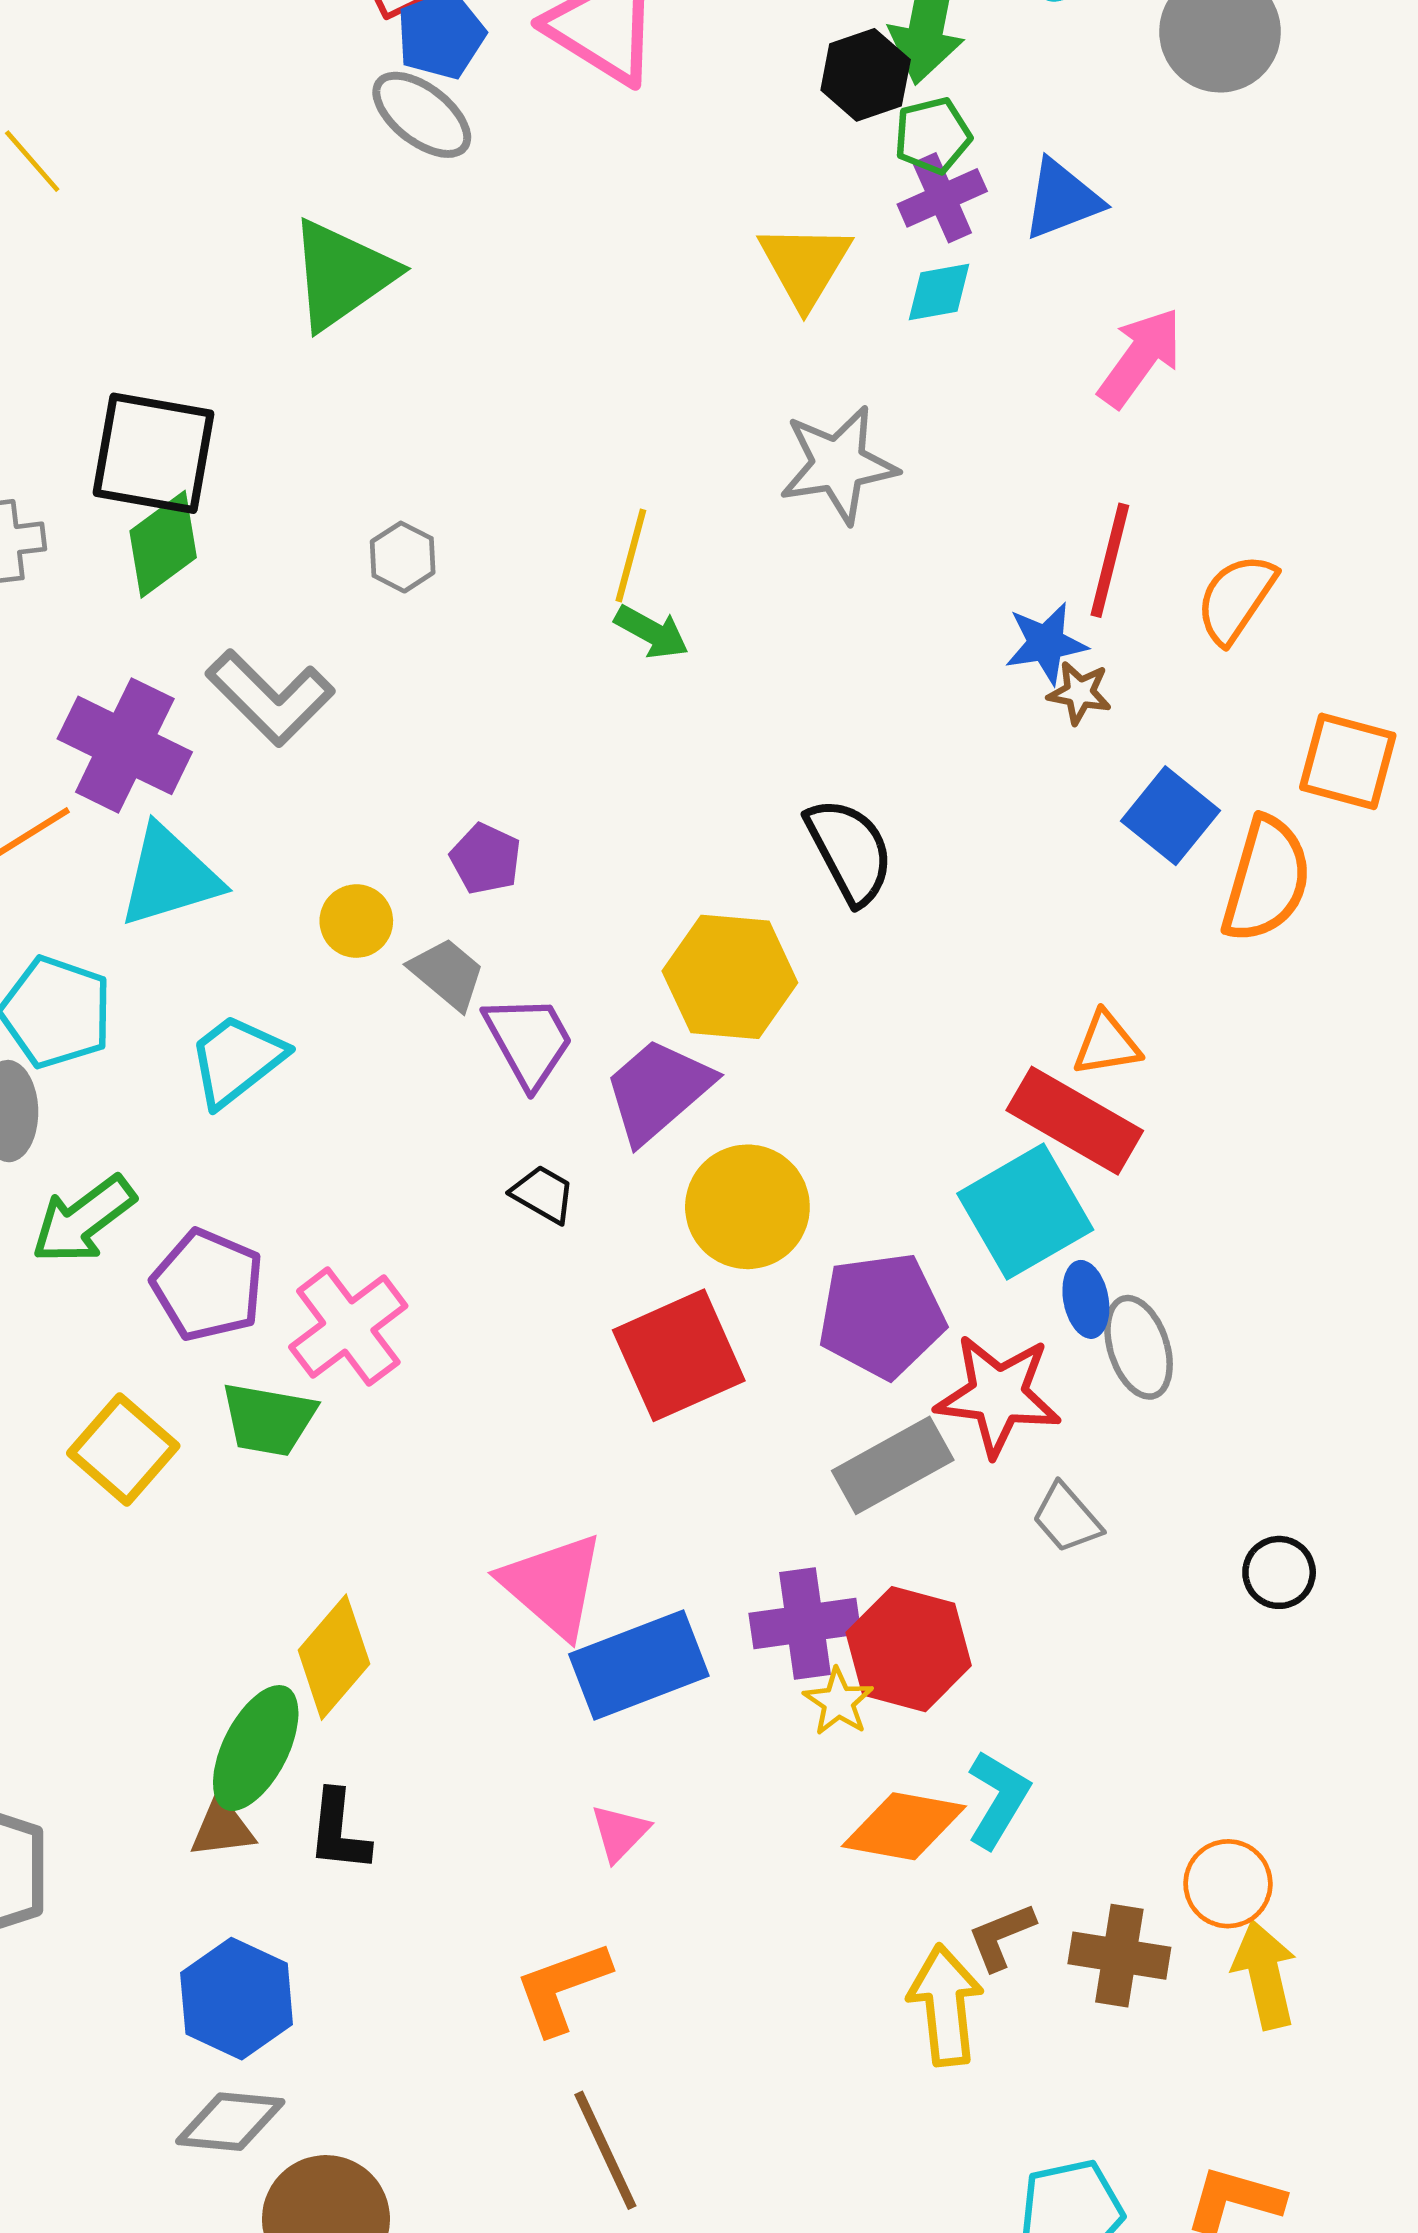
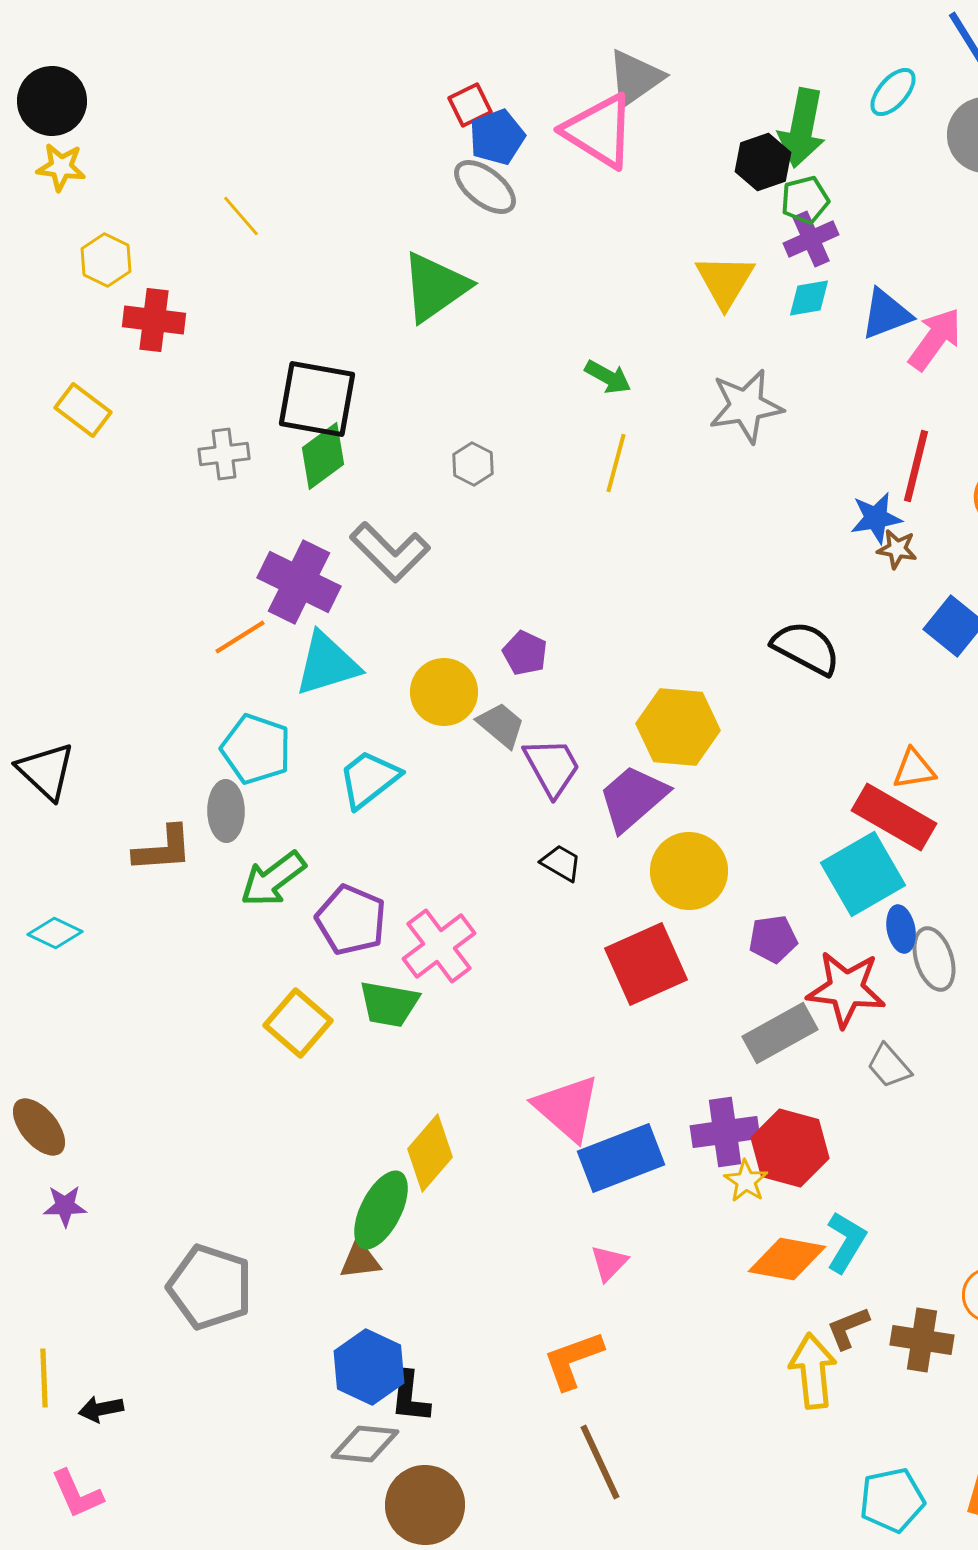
blue triangle: (1062, 199) -> (886, 314), moved
green arrow: (652, 632) -> (608, 377), moved
black semicircle: (850, 851) -> (806, 648), moved, turned -34
yellow circle: (356, 921) -> (444, 692), size x1.5
purple pentagon: (882, 1315) -> (773, 939), size x0.6
black L-shape: (339, 1831) -> (410, 1397), moved

